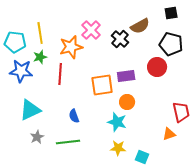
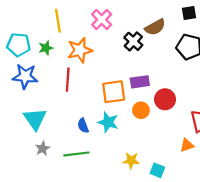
pink cross: (91, 30) -> (102, 20), moved
yellow line: (40, 33) -> (58, 21), moved
green star: (40, 57) -> (46, 48), moved
red circle: (157, 67) -> (165, 99), moved
cyan triangle: (30, 110) -> (35, 119), turned -40
cyan star: (117, 122) -> (108, 122), moved

